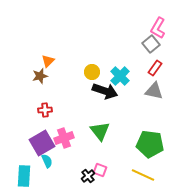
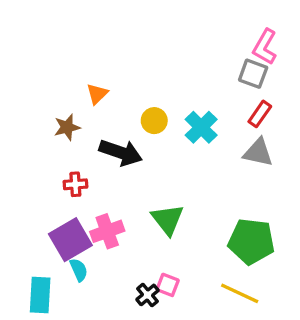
gray square: (151, 44) -> (253, 74), turned -30
orange triangle: (48, 61) -> (97, 94), moved
black arrow: (105, 91) -> (121, 152), moved

